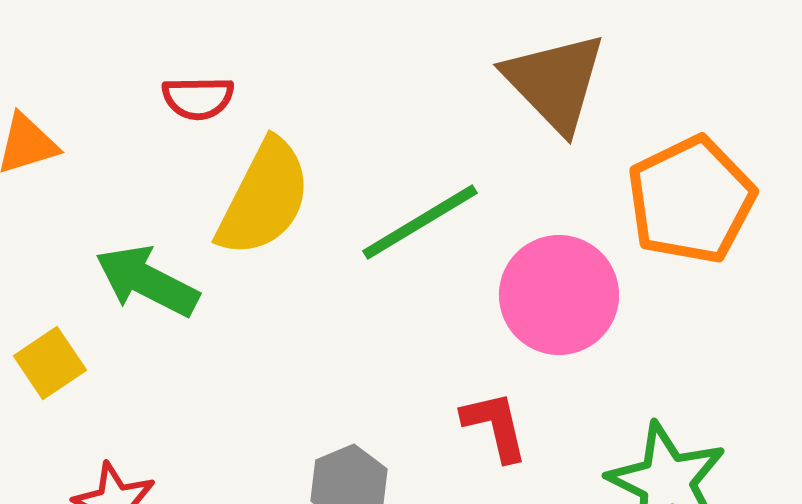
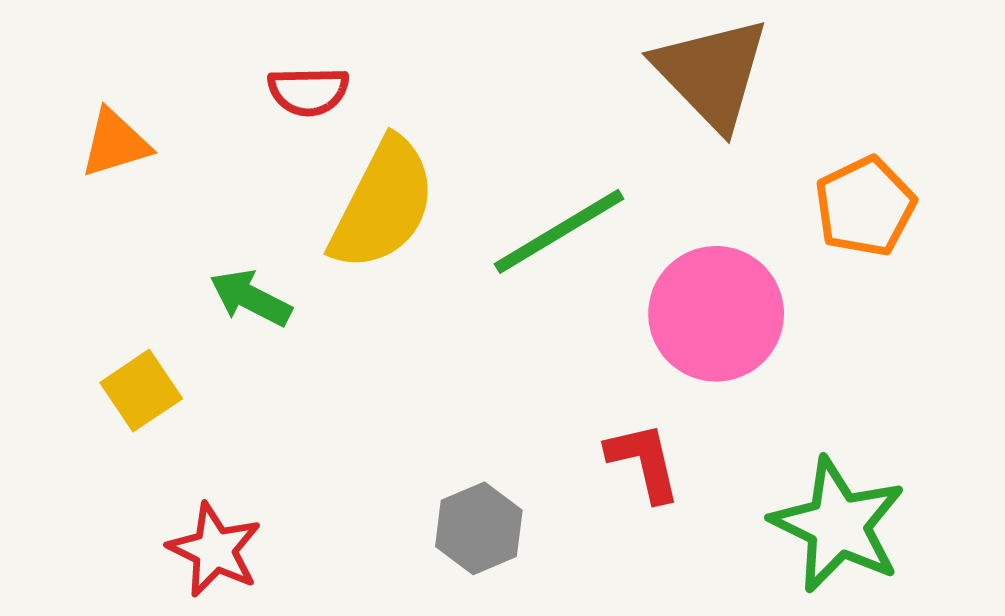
orange pentagon: (691, 200) -> (865, 207), size x0.7
green arrow: (147, 281) -> (251, 298), size x0.7

